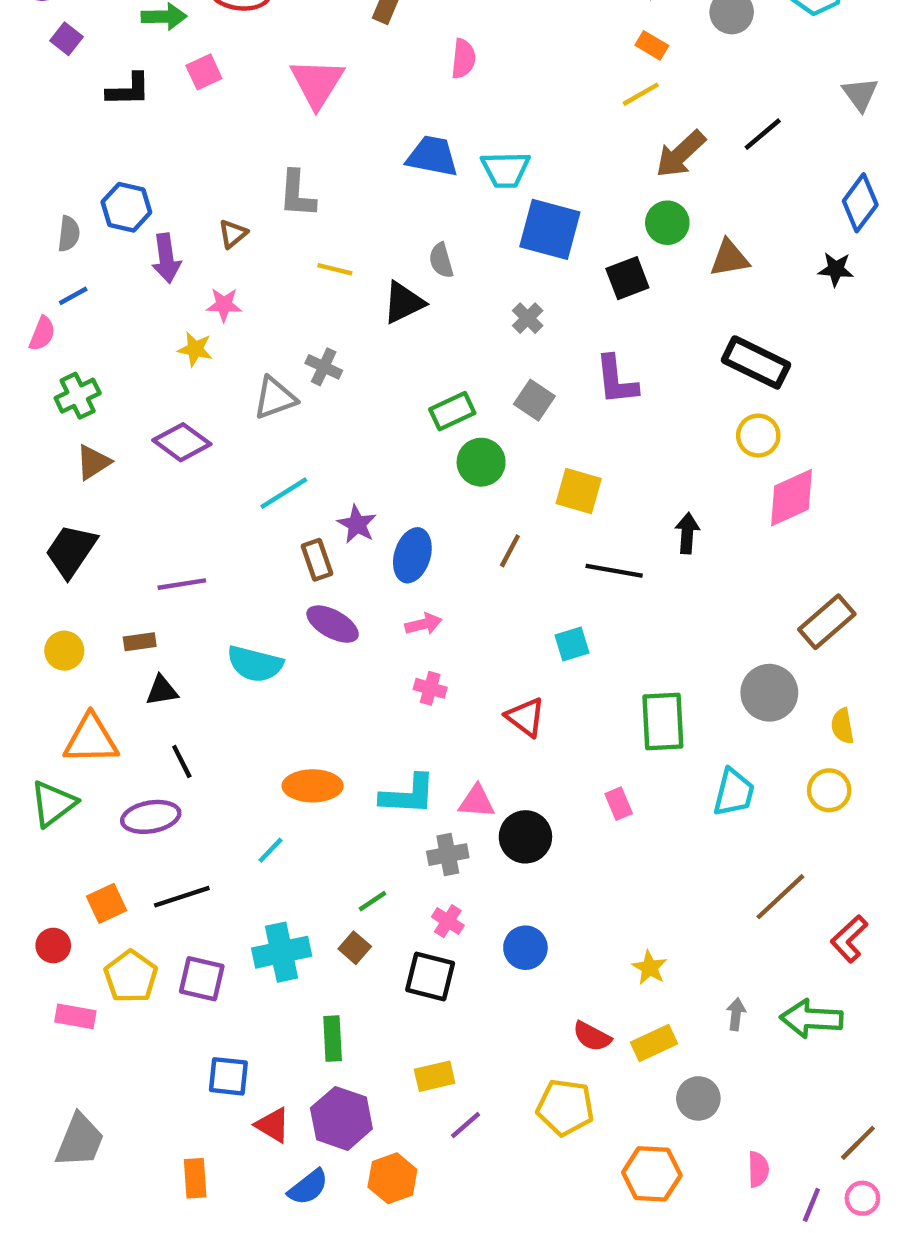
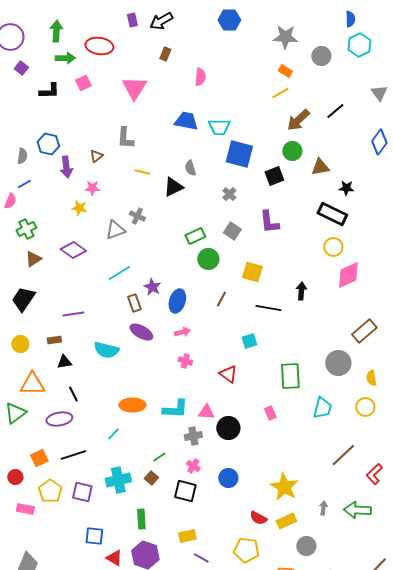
black star: (836, 269) -> (346, 188), moved
yellow star: (650, 968) -> (284, 487), size x1.8
purple line: (466, 1125) -> (201, 558), turned 70

